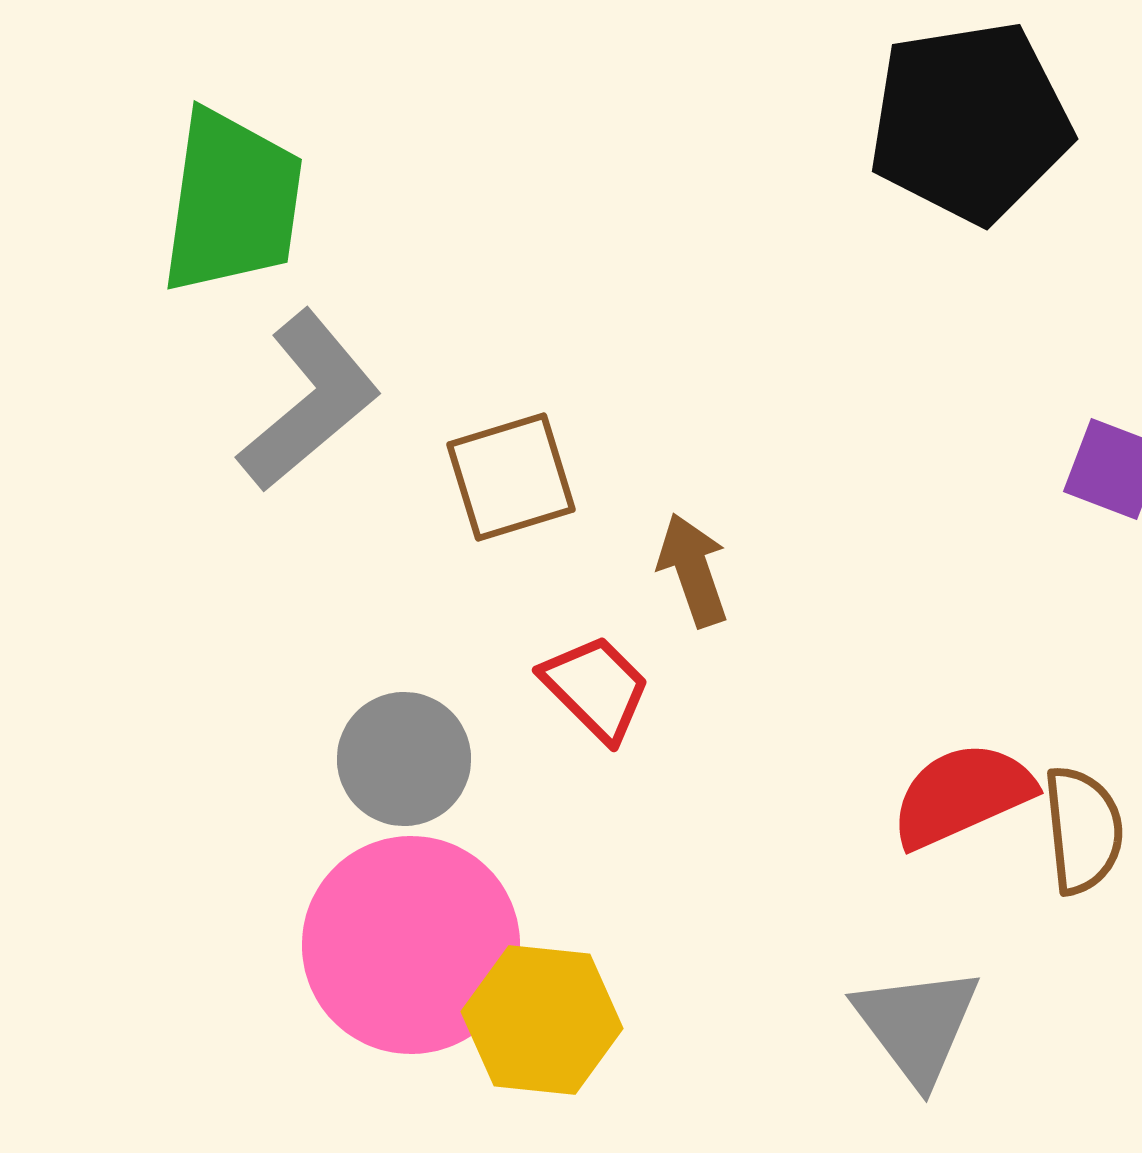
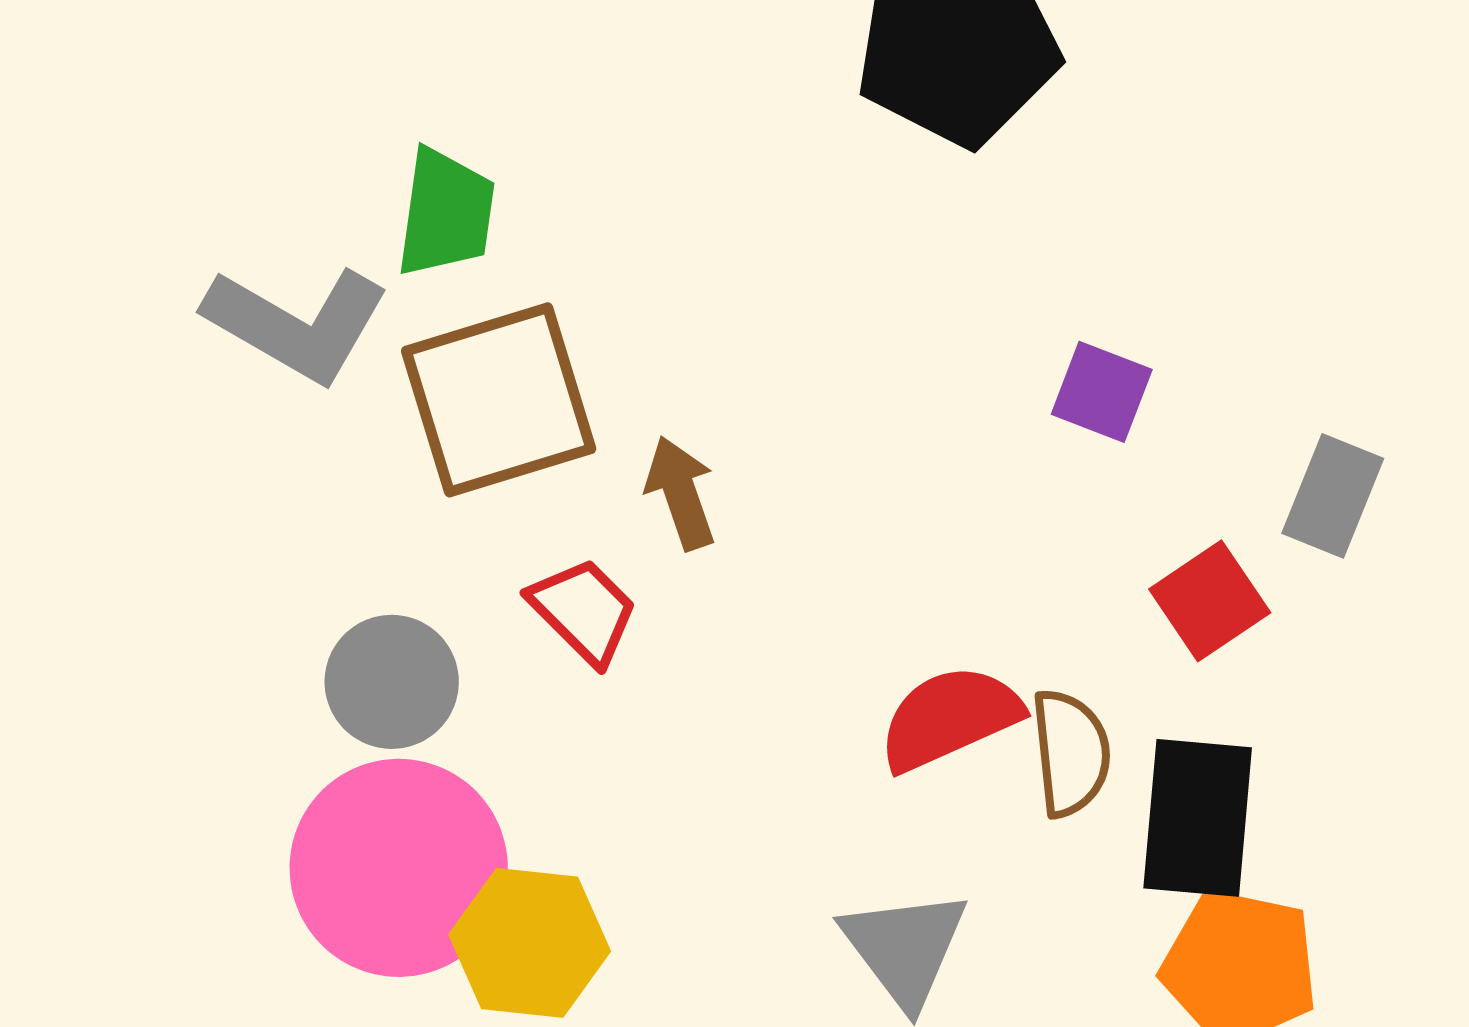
green trapezoid: (232, 202) -> (446, 213), moved, size x0.7
gray L-shape: (309, 401) -> (297, 324), turned 70
brown square: (511, 477) -> (499, 400), size x1.5

